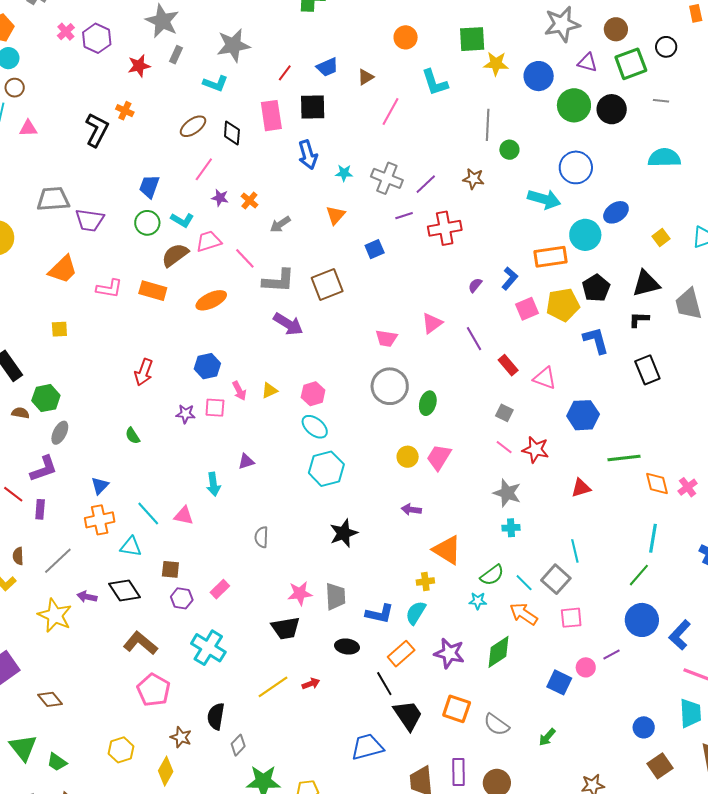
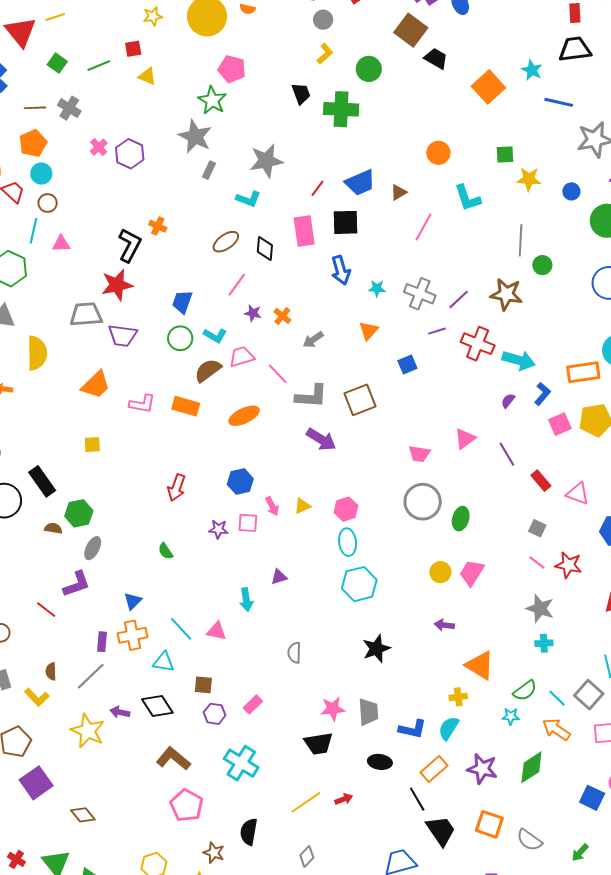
green square: (472, 39) -> (505, 155), size x0.7
red star: (139, 66) -> (117, 285), moved, size x1.4
blue trapezoid: (327, 67) -> (360, 183), size x1.4
blue circle: (539, 76) -> (571, 191), size x0.6
brown star: (473, 179) -> (506, 294), size x1.5
cyan arrow: (544, 199) -> (519, 360), moved
red cross: (445, 228) -> (478, 344), turned 32
cyan ellipse: (315, 427) -> (348, 542), turned 44
purple rectangle: (40, 509) -> (102, 642), moved
gray diamond: (238, 745) -> (307, 857), moved

